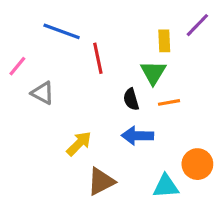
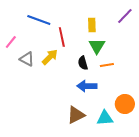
yellow rectangle: (164, 41) -> (92, 25), moved
yellow arrow: (79, 144) -> (50, 57), moved
brown triangle: (101, 181) -> (76, 115), moved

